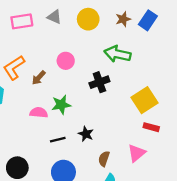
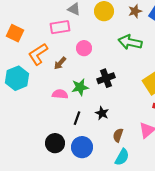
pink rectangle: (22, 21) -> (60, 27), moved
black cross: (99, 82) -> (106, 78), moved
black line: (58, 140) -> (77, 118), turned -56
black circle: (17, 168) -> (55, 143), moved

